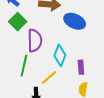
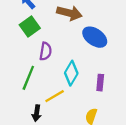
purple semicircle: (35, 41) -> (46, 51), size x0.7
purple rectangle: (81, 67) -> (100, 83), moved

